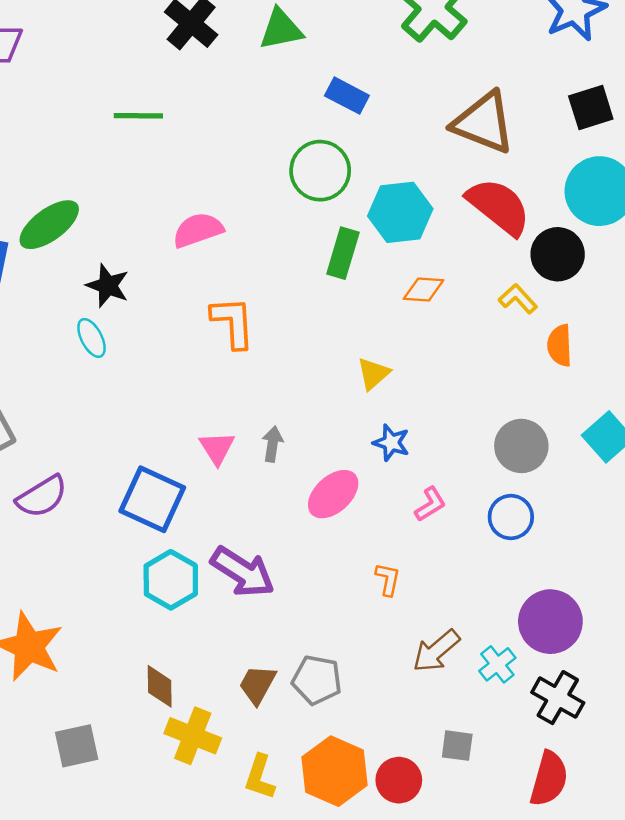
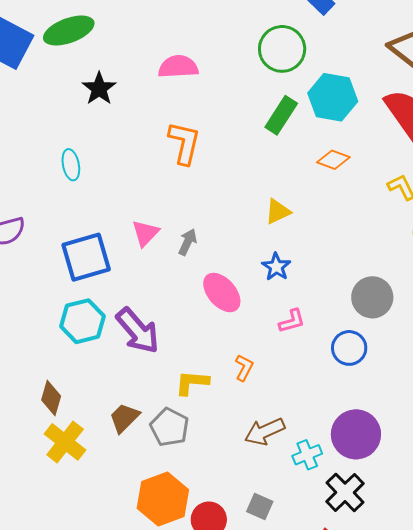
cyan ellipse: (92, 338) -> (71, 165), moved
pink ellipse: (333, 494) -> (222, 292), turned 75
blue square: (152, 499) -> (86, 257), turned 33
yellow L-shape: (260, 777) -> (192, 383), moved, turned 60

